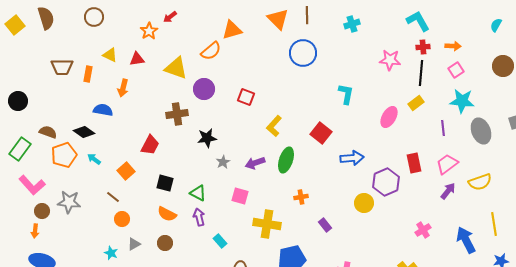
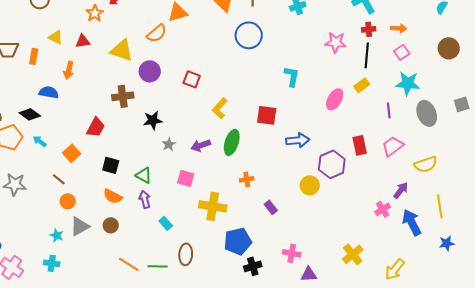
red square: (321, 133) -> (267, 115), turned -30
purple arrow: (448, 191) -> (401, 190), moved
pink cross: (423, 230) -> (383, 209), moved
gray triangle: (134, 244) -> (80, 226), size x1.5

